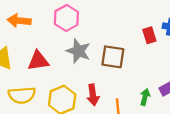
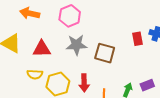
gray star: (78, 51) -> (76, 45), turned -30
yellow semicircle: (22, 95) -> (35, 74), moved, size x0.7

